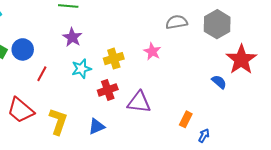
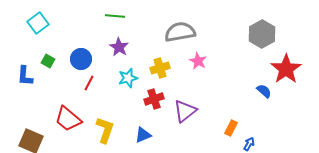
gray semicircle: (177, 22) -> (180, 32), moved, size x1.4
blue circle: (23, 49) -> (81, 59), moved
purple triangle: (139, 102) -> (185, 111), turned -45

